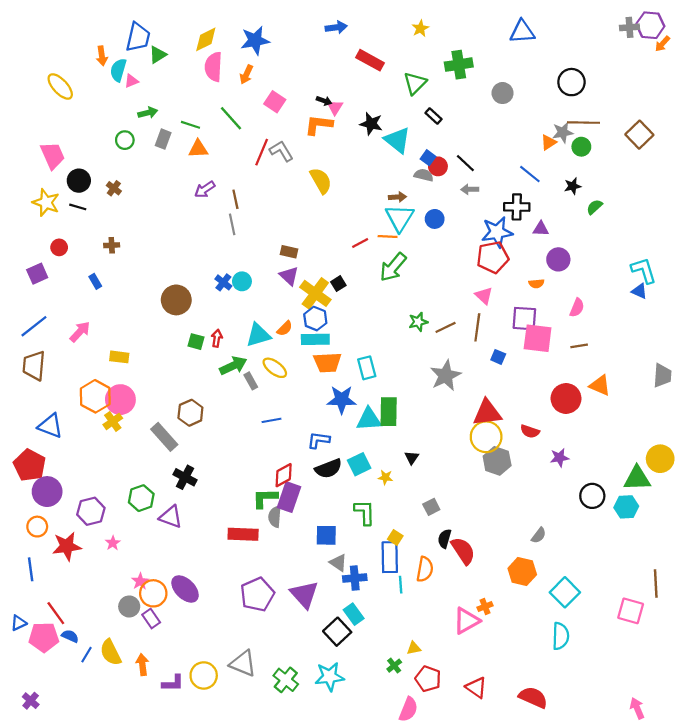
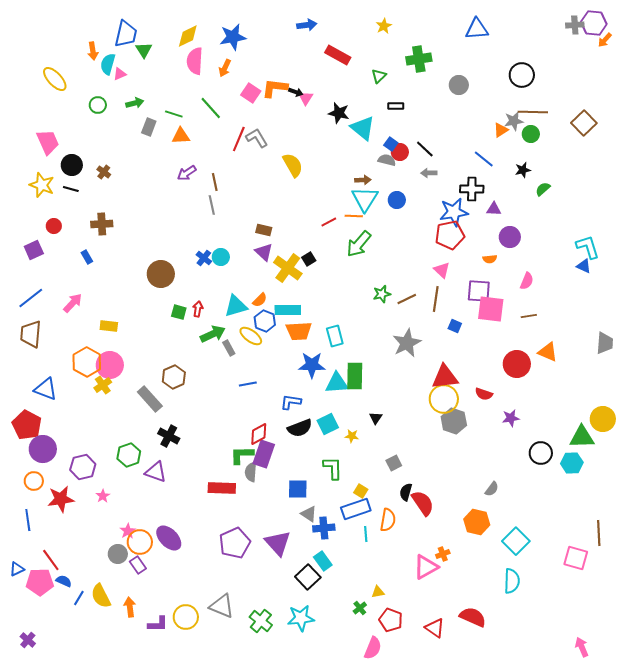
green triangle: (158, 55) -> (144, 50), turned -30
green triangle: (415, 83) -> (379, 76), size x0.7
black rectangle: (434, 116) -> (396, 106), turned -42
orange L-shape: (319, 125) -> (275, 88), moved
green circle: (125, 140) -> (98, 105), moved
brown cross: (112, 245) -> (102, 224), size x1.5
blue hexagon: (315, 319) -> (265, 321), moved
blue rectangle: (390, 557) -> (356, 509), turned 72
red semicircle: (533, 697) -> (473, 617), moved

